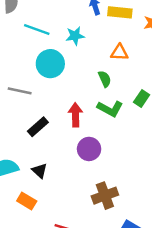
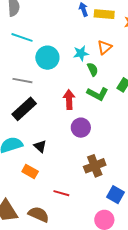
cyan line: (37, 29) -> (22, 37), moved
cyan star: (75, 36) -> (81, 53), moved
orange triangle: (119, 52) -> (104, 47), turned -42
black rectangle: (38, 127) -> (24, 109), moved, size x1.4

